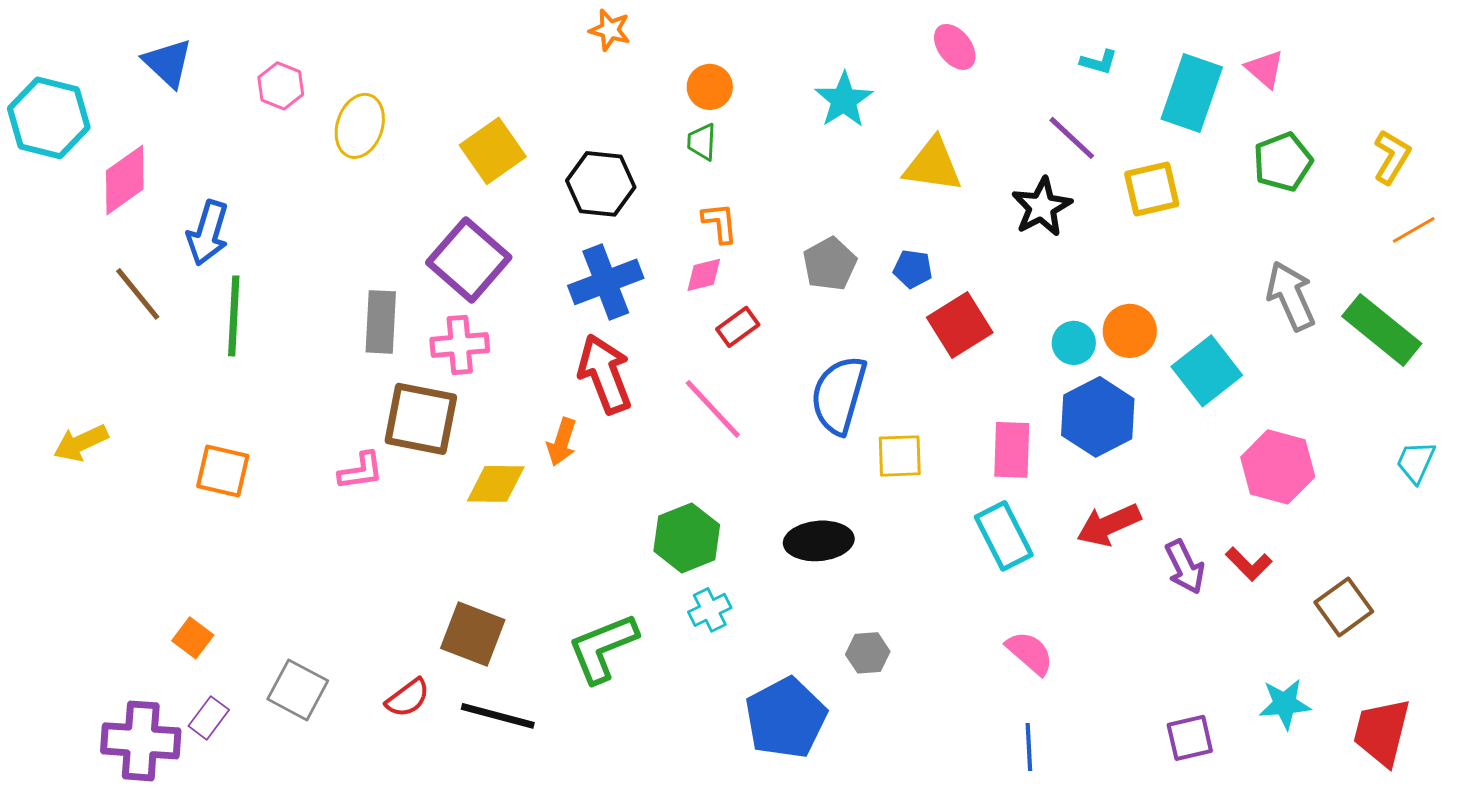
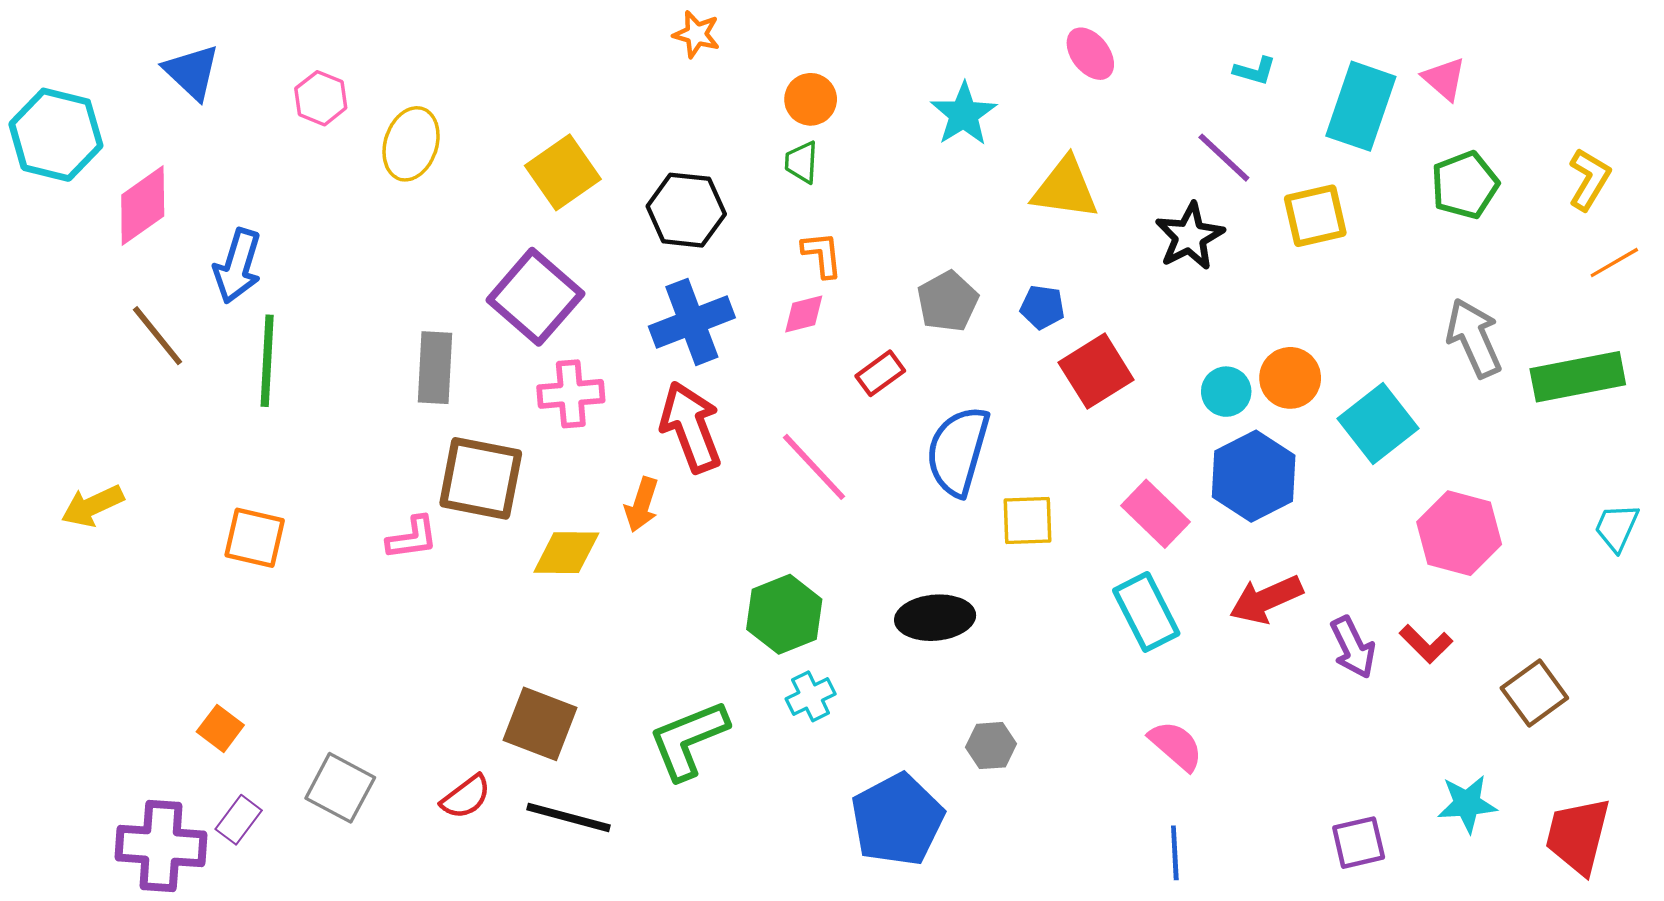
red rectangle: (738, 327) -> (880, 373), moved
green rectangle: (1382, 330) -> (1578, 377), turned -50
pink cross: (460, 345) -> (571, 394), moved
pink rectangle: (1012, 450) -> (1155, 514), turned -48

